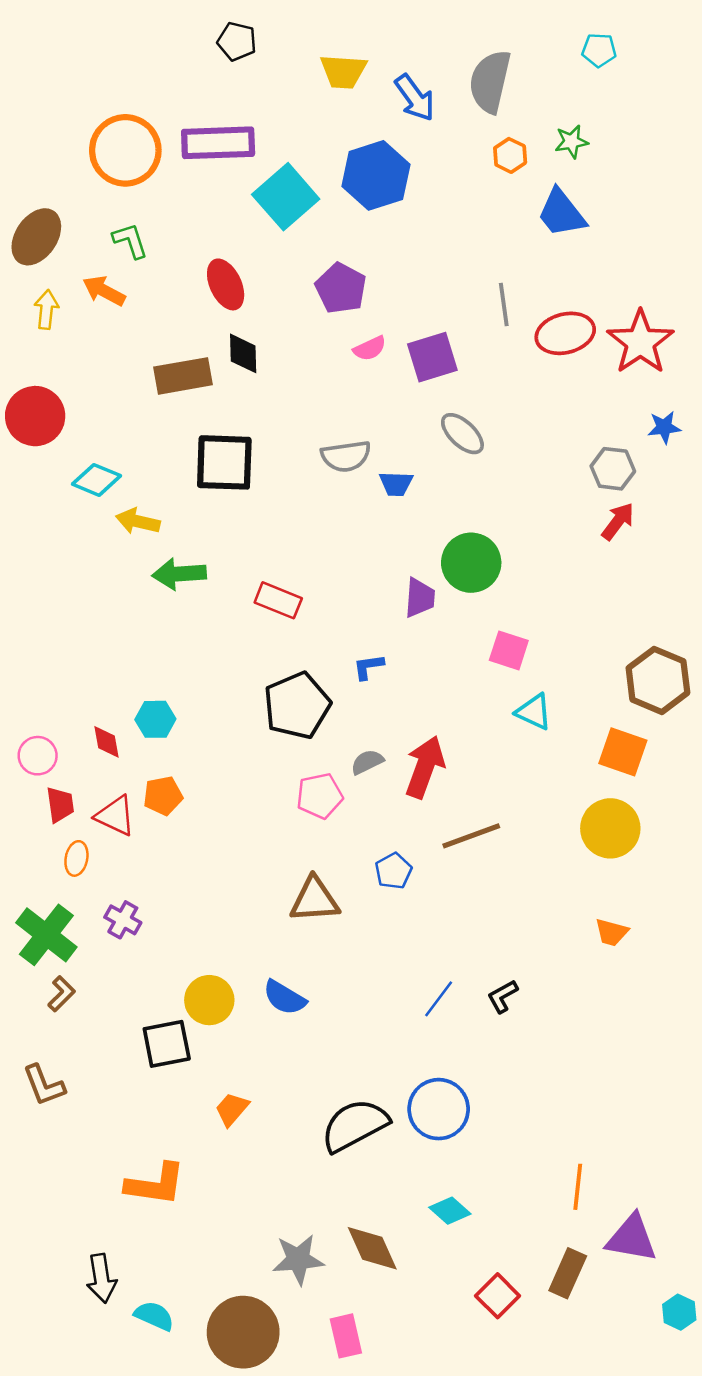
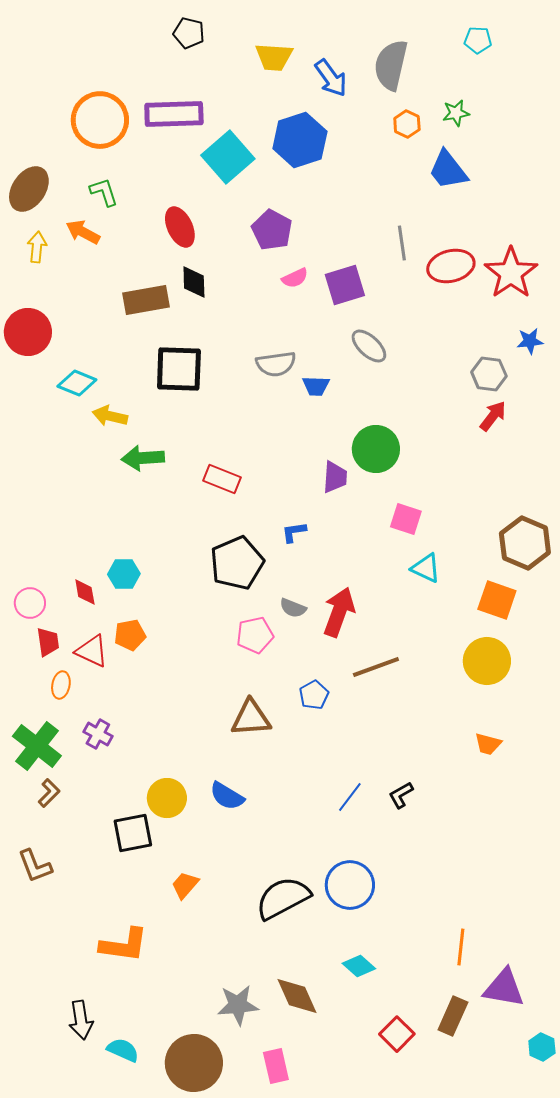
gray semicircle: (367, 762) -> (293, 608), turned -132

